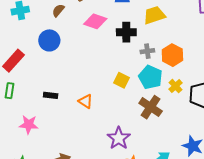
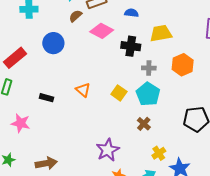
brown semicircle: (58, 10) -> (75, 16), moved
orange hexagon: (172, 55) -> (183, 65), moved
yellow cross: (176, 86) -> (159, 153), moved
orange triangle: (86, 101) -> (83, 90), moved
brown cross: (151, 107) -> (144, 124), size x0.6

